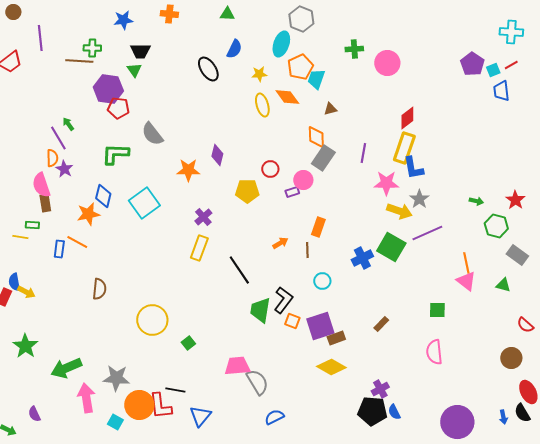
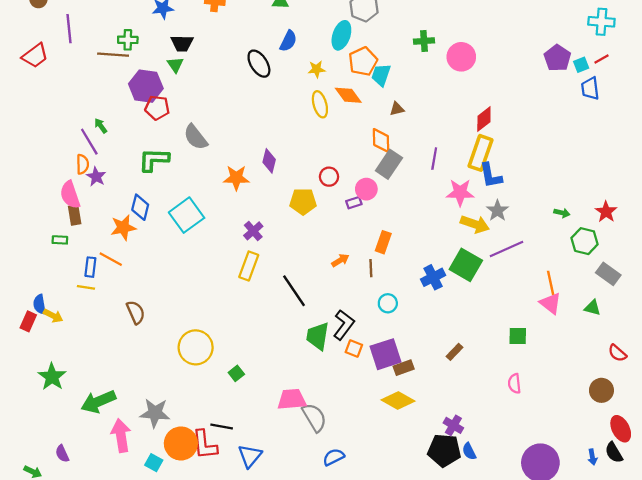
yellow line: (20, 237) -> (86, 287), moved
brown semicircle: (99, 289) -> (136, 312), turned -30
pink semicircle: (434, 352) -> (514, 384), size x0.7
purple cross: (380, 389) -> (453, 425), turned -30

